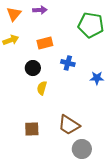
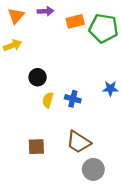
orange rectangle: (45, 43) -> (75, 21), moved
blue cross: (68, 63) -> (73, 99), moved

